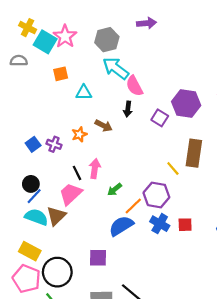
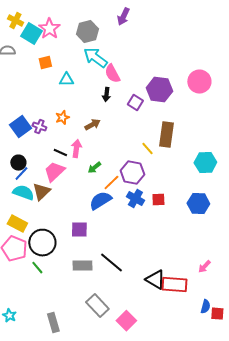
purple arrow: (147, 23) -> (123, 17), turned 120
brown arrow: (104, 126) -> (92, 125), moved, turned -56
blue square: (33, 144) -> (20, 127), size x1.5
black line: (77, 173) -> (60, 153), turned -40

